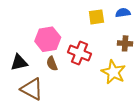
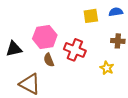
black triangle: (19, 63) -> (14, 49), moved
yellow star: (113, 72) -> (107, 68), size x0.6

